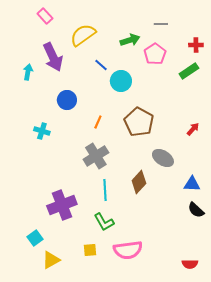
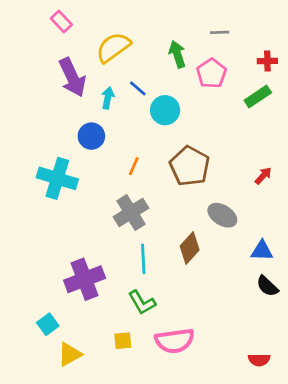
green arrow: (130, 40) -> (177, 54), turned -90
cyan arrow: (28, 72) -> (108, 98), moved
cyan cross: (42, 131) -> (57, 178), size x1.8

